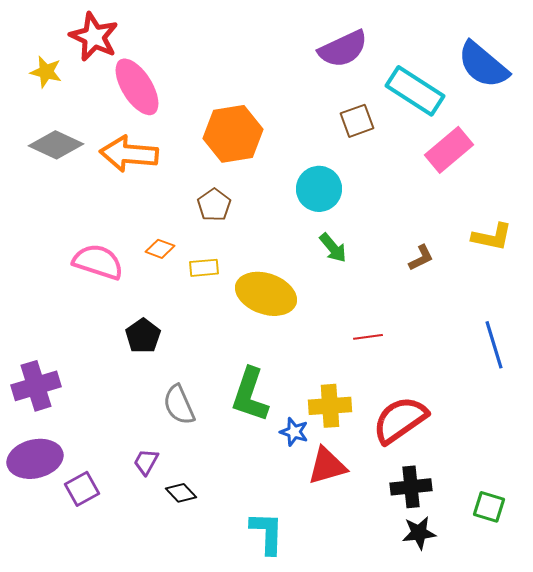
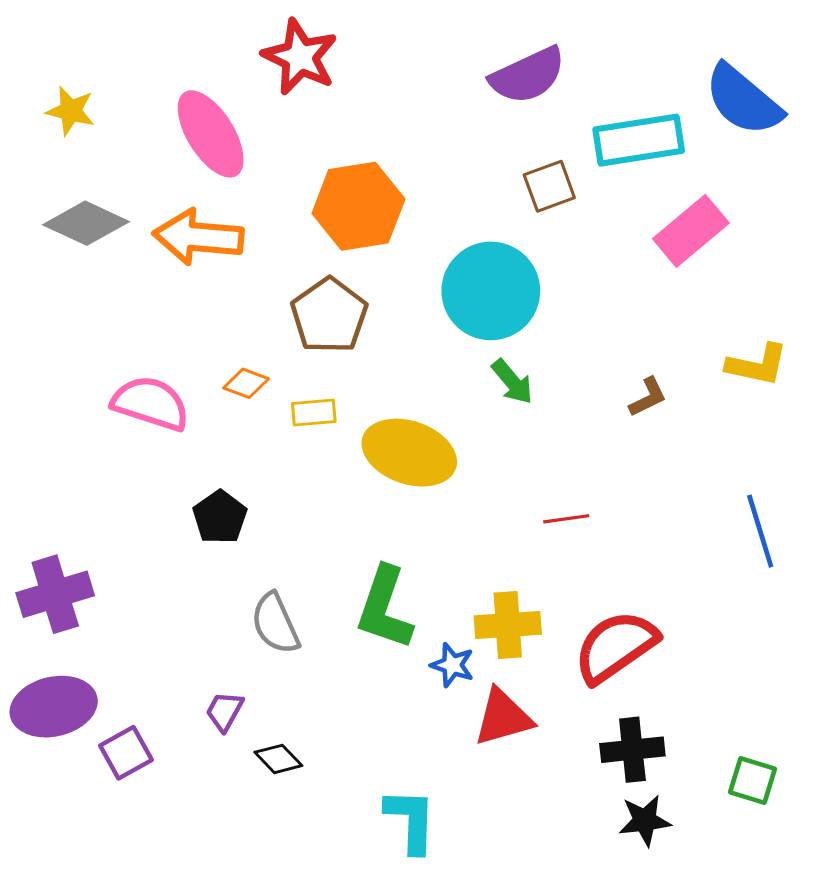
red star: (94, 37) -> (300, 57), moved
cyan rectangle: (415, 91) -> (639, 140), turned -42
cyan circle: (319, 189) -> (491, 291), size x1.4
brown pentagon: (214, 205) -> (329, 316), size x1.5

